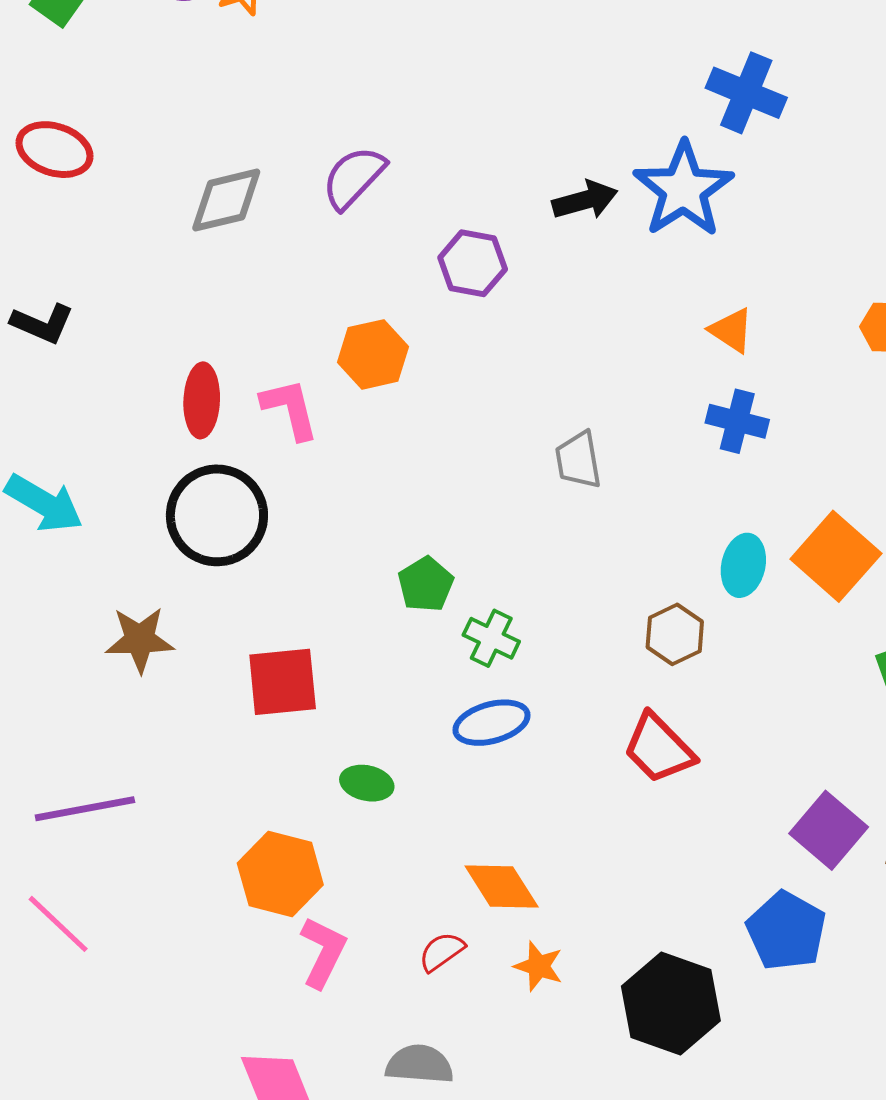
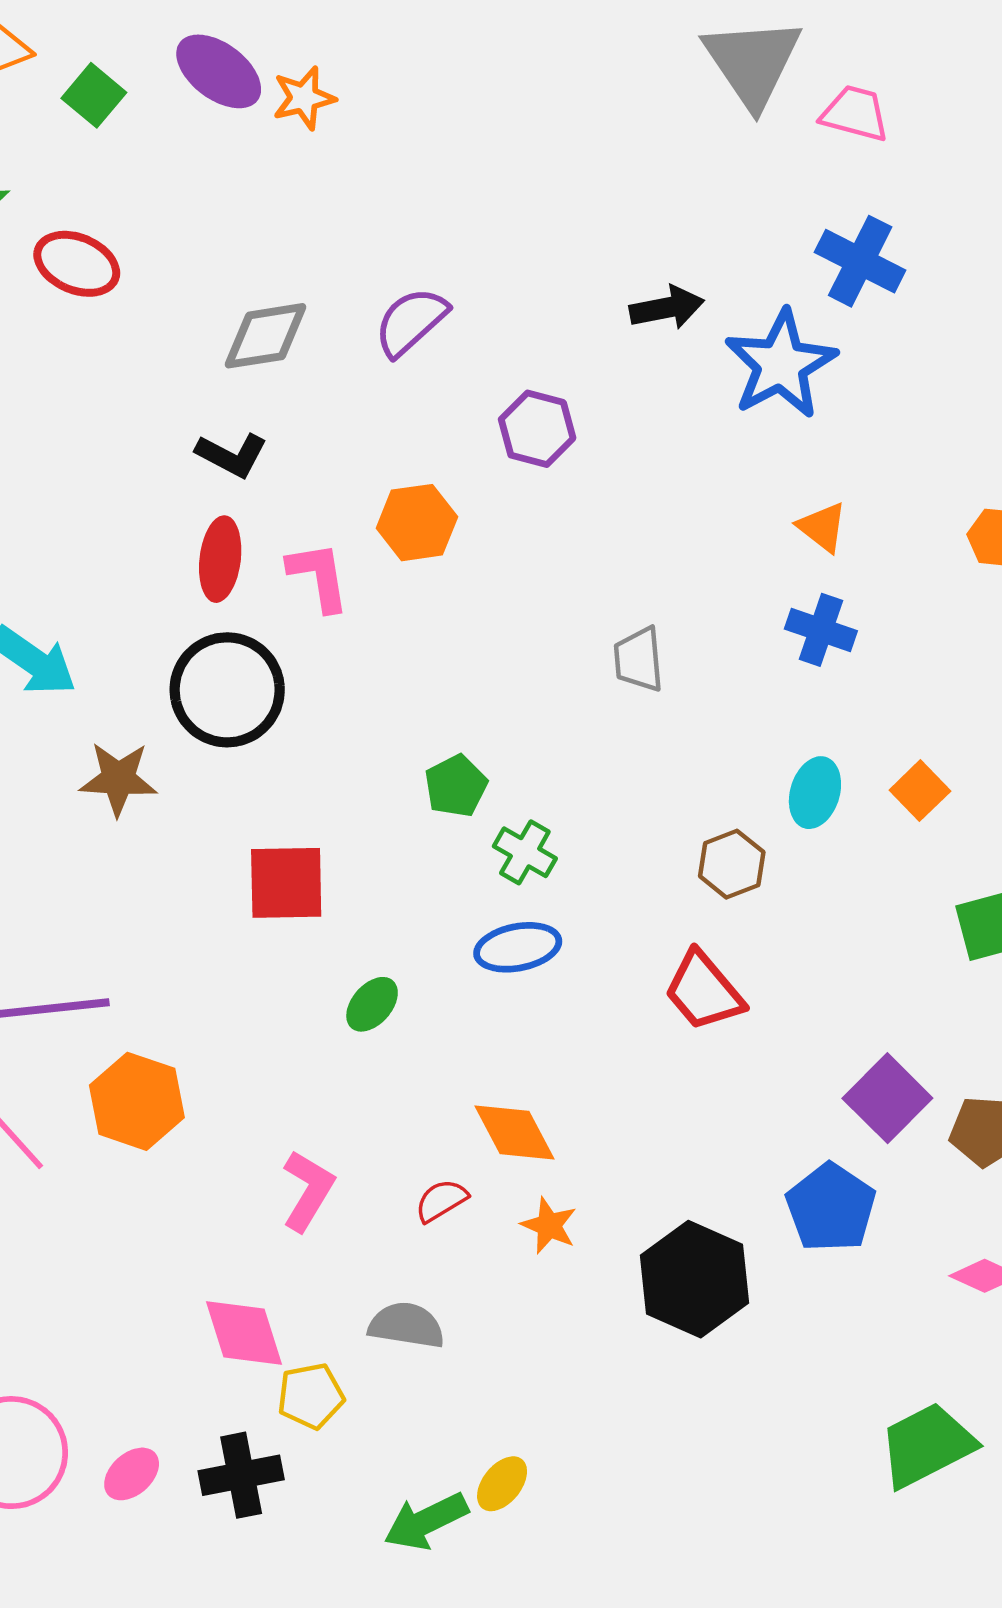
black arrow: (585, 200) -> (667, 308), moved
black L-shape: (42, 324) -> (232, 455), moved
orange square: (836, 556) -> (920, 791), size x0.6
brown star: (140, 640) -> (118, 779), moved
green ellipse: (367, 783) -> (372, 1004), turned -66
orange hexagon: (280, 874) -> (137, 1101), moved

